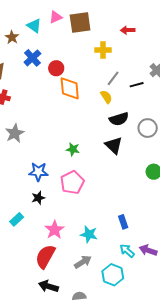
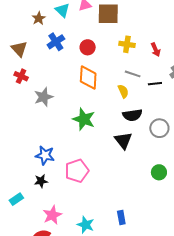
red arrow: (128, 30) -> (156, 50), moved, turned -120
red circle: (56, 68) -> (88, 47), moved
gray line: (113, 78) -> (133, 74), turned 63
gray star: (15, 133) -> (44, 97), moved
green star: (73, 149) -> (84, 119), moved, size x1.6

